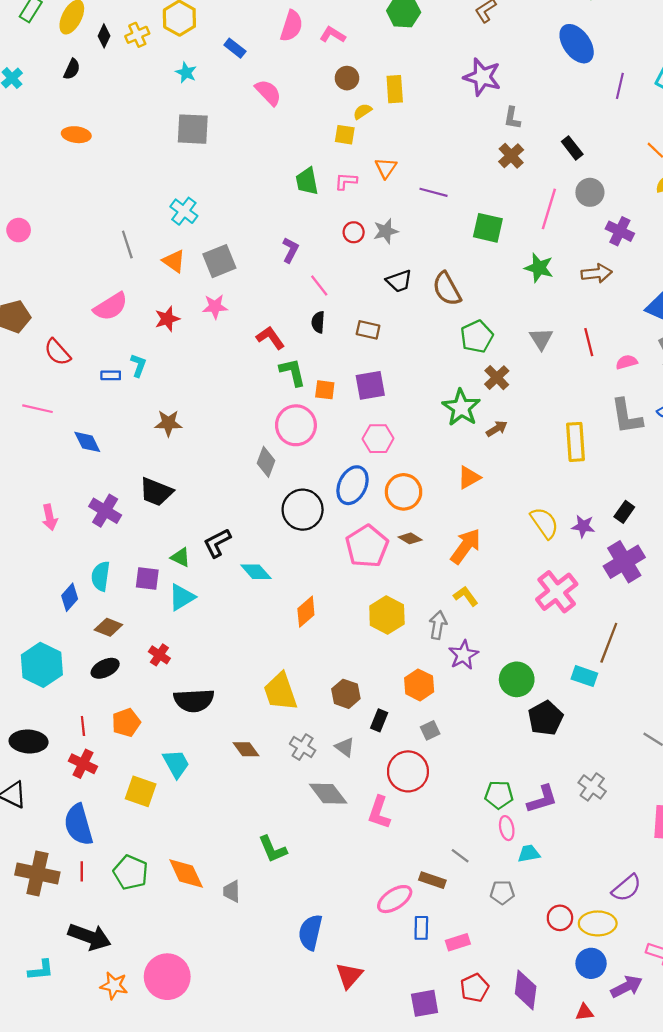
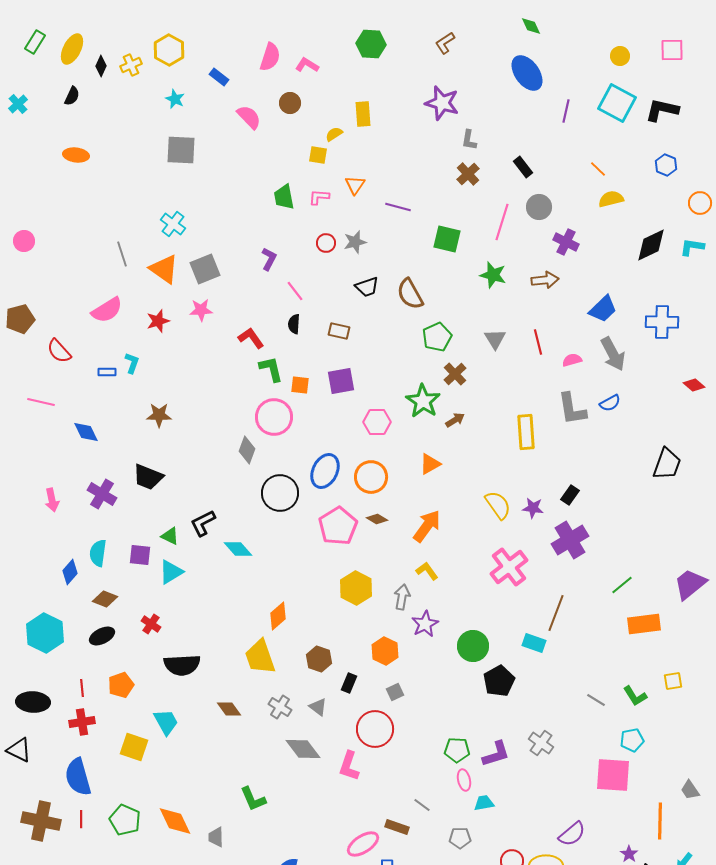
brown circle: (347, 78) -> (290, 103), moved
orange triangle: (174, 261) -> (164, 269), size x1.4
pink hexagon: (378, 439) -> (377, 422), moved
orange diamond: (306, 612) -> (278, 616), moved
red cross: (83, 764) -> (82, 722), turned -35

